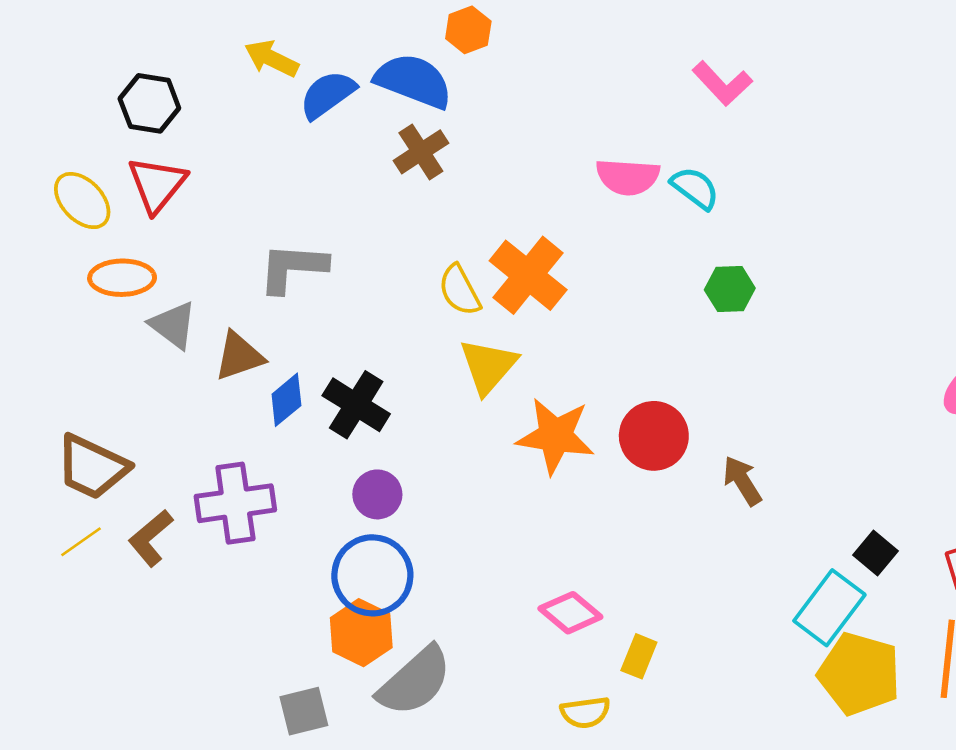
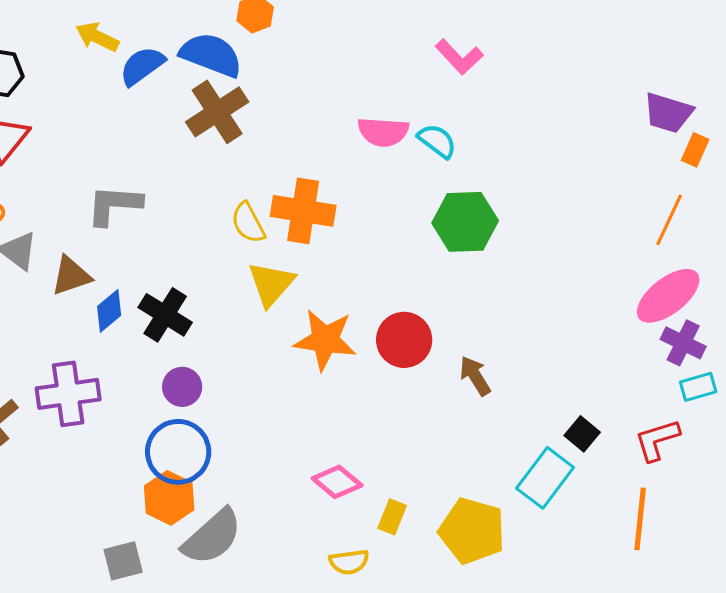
brown cross: (421, 152) -> (217, 112), size x1.4
orange cross: (528, 275) -> (303, 211), turned -30
green hexagon: (730, 289) -> (465, 222), size x1.6
yellow pentagon: (859, 674) -> (472, 531), moved

